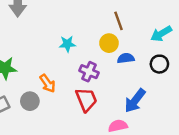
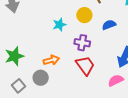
yellow circle: (109, 43) -> (84, 15), moved
orange arrow: (48, 83) -> (51, 60), turned -56

